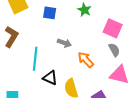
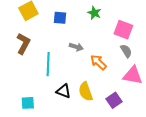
black triangle: (50, 78) -> (64, 91), moved

